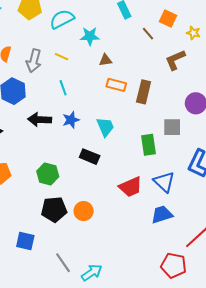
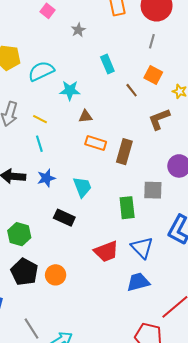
yellow line: (61, 57) -> (40, 119), moved
black pentagon: (54, 209) -> (24, 272), turned 30

